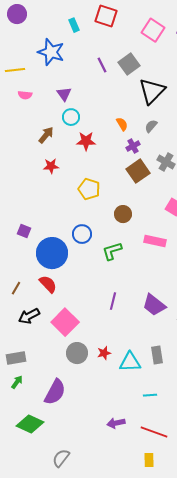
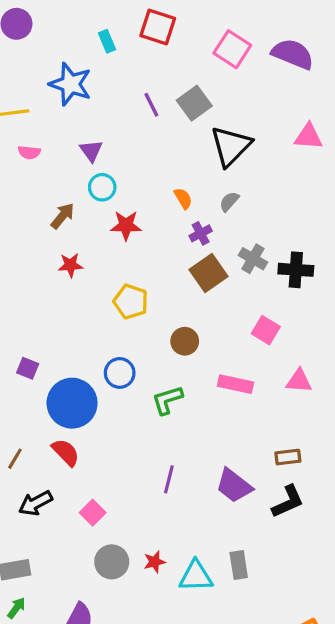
pink square: (65, 322) -> (93, 513), size x0.6

